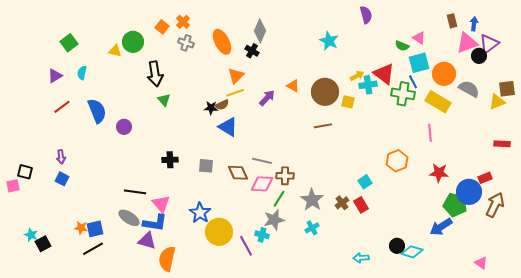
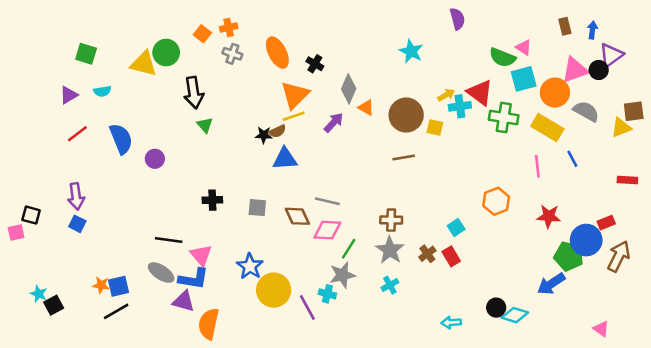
orange cross: (183, 22) -> (229, 28), turned 32
gray diamond: (260, 31) -> (349, 89), moved
green square: (69, 43) -> (86, 54), turned -36
pink triangle: (467, 43) -> (575, 70), moved
green semicircle: (402, 46) -> (502, 58), size x1.5
yellow triangle: (115, 51) -> (144, 64), size x1.6
cyan semicircle: (82, 73) -> (102, 91), turned -112
orange triangle: (236, 76) -> (295, 95), size x1.4
blue line: (413, 82) -> (572, 159), moved
blue triangle: (228, 127) -> (285, 159), turned -35
purple arrow: (61, 157) -> (76, 196), size x1.5
brown cross: (285, 176) -> (391, 220), moved

